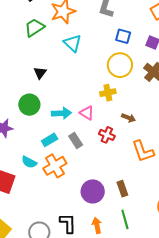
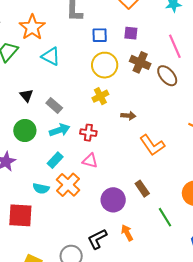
pink triangle: (87, 113) -> (90, 161), moved
red cross: (107, 135) -> (88, 133), moved
gray rectangle: (76, 141) -> (54, 106), moved
green line: (125, 219) -> (165, 217), moved
black L-shape: (68, 223) -> (97, 239), turned -100

